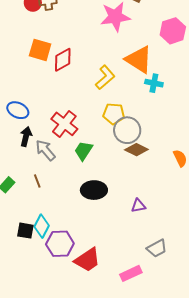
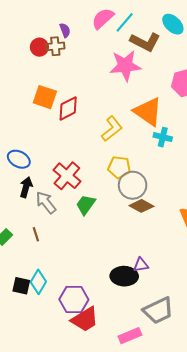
black ellipse: (94, 190) -> (124, 276), moved
purple hexagon: (60, 244) -> (74, 299), moved
gray trapezoid: (157, 248) -> (158, 310), size x1.4

